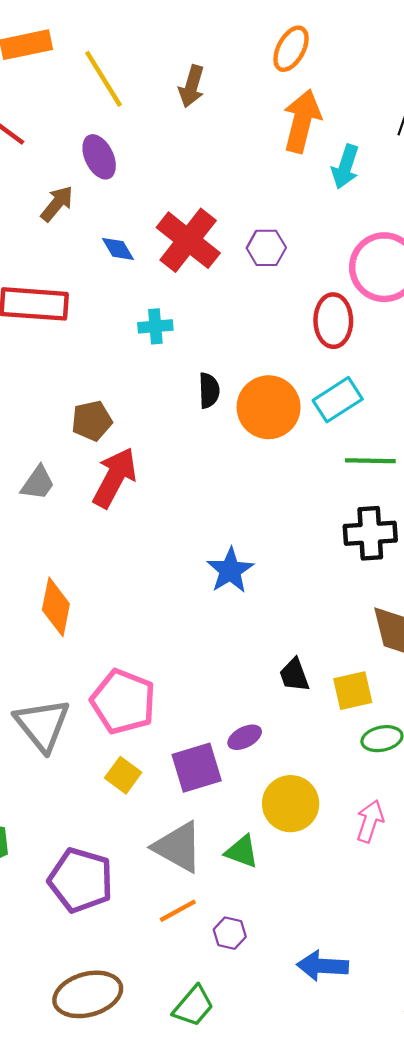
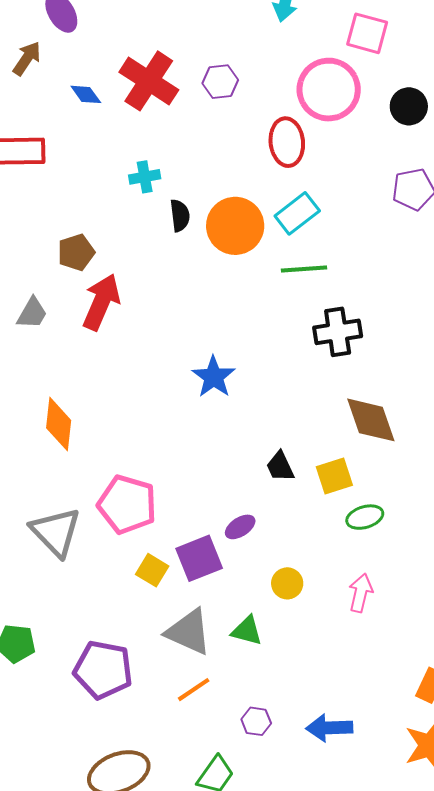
cyan cross: (155, 326) -> (145, 177), moved
green line: (370, 461) -> (304, 269), moved
yellow square: (123, 775) -> (152, 570), moved
yellow circle: (291, 804) -> (287, 583), size x0.6
purple hexagon: (230, 933) -> (256, 721), moved

